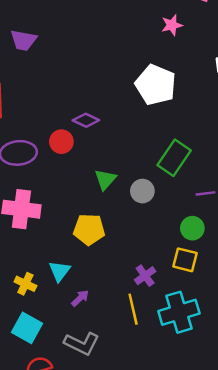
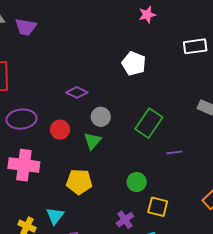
white pentagon: (156, 85) -> (134, 64), size x0.7
red circle: (61, 142) -> (60, 130), moved
gray circle: (142, 191) -> (101, 117), moved
green circle: (192, 228) -> (137, 182), moved

